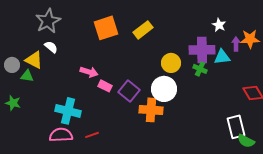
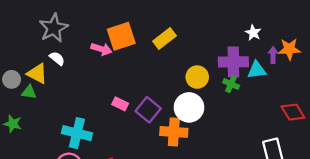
pink arrow: (89, 72) -> (101, 49), moved

